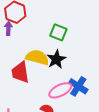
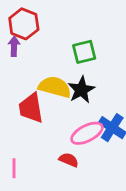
green square: (58, 32) -> (84, 52), turned -36

